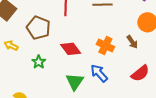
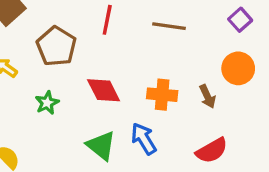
orange cross: (105, 45) -> (162, 95), turned -30
green triangle: (75, 82) -> (101, 146), turned -36

